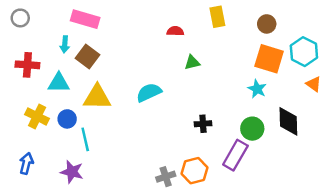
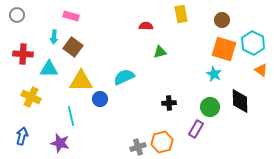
pink rectangle: (85, 19) -> (71, 16), size x0.7
blue circle: (67, 119) -> (100, 99), moved
purple rectangle: (235, 155) -> (196, 129), size x0.7

